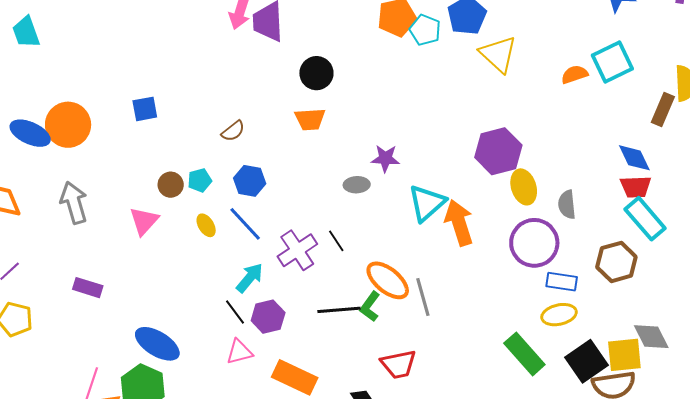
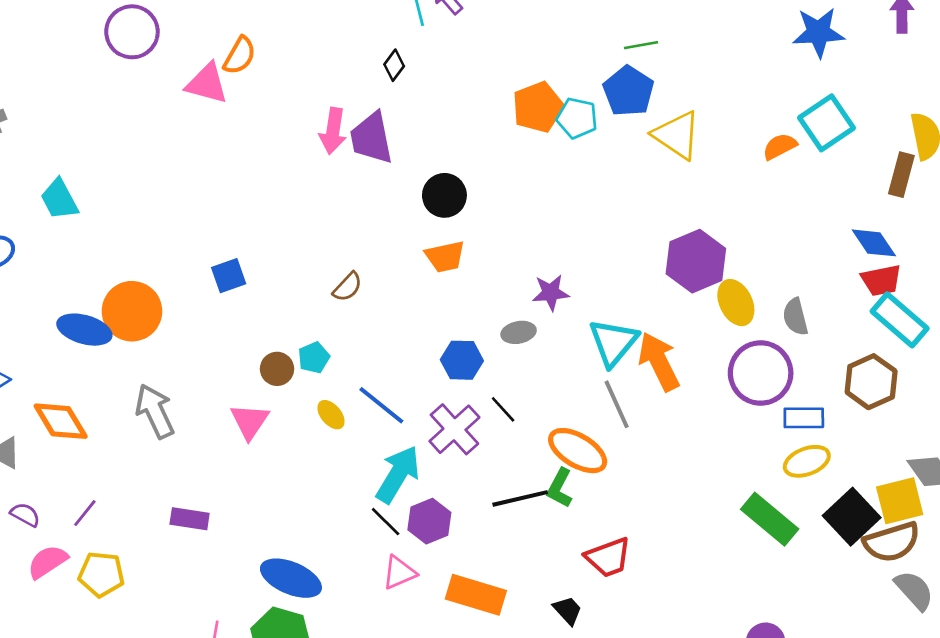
blue hexagon: (250, 181) -> (462, 360), moved
cyan arrow: (250, 278) -> (398, 474), size x1.4
gray line: (423, 297) -> (617, 404), moved

